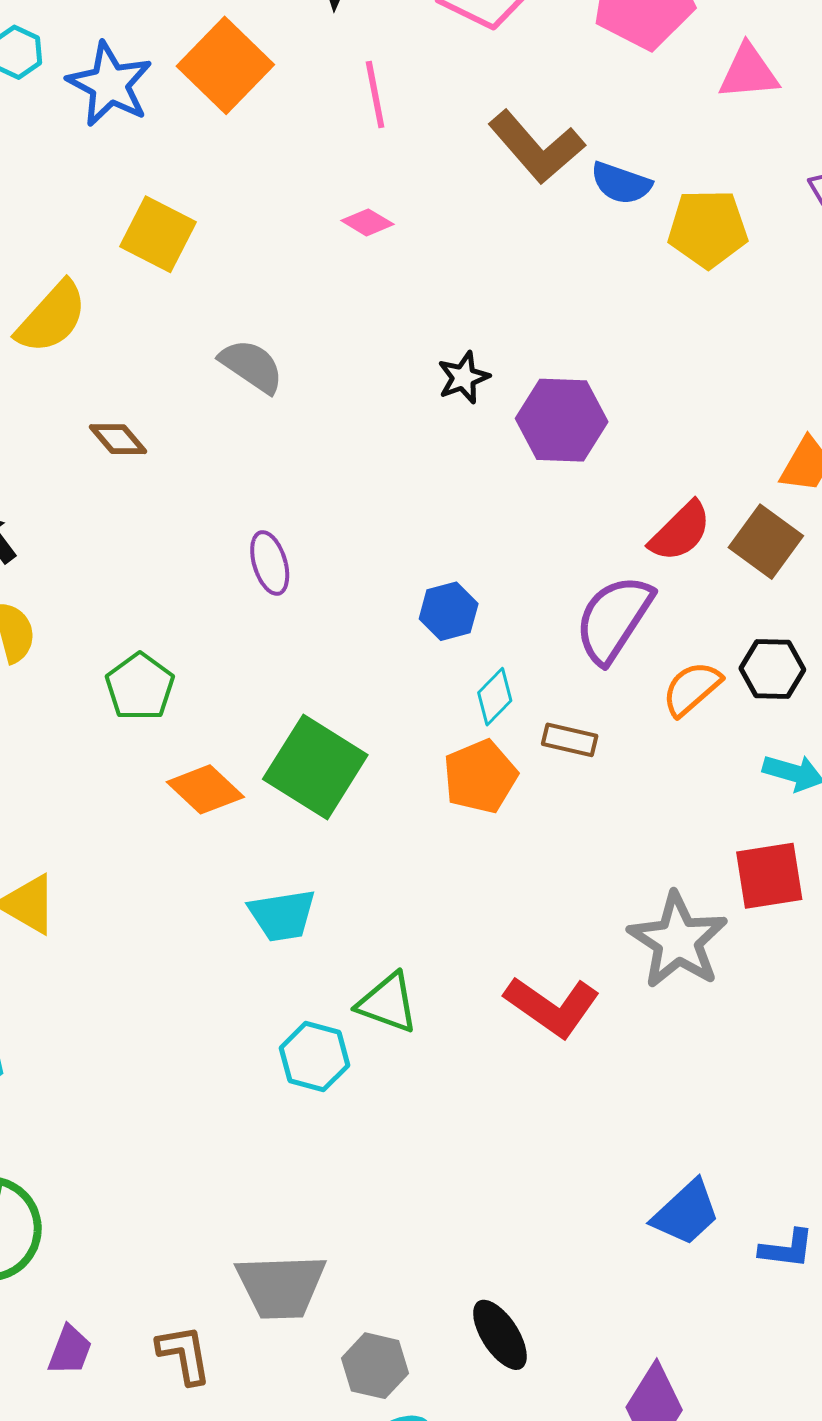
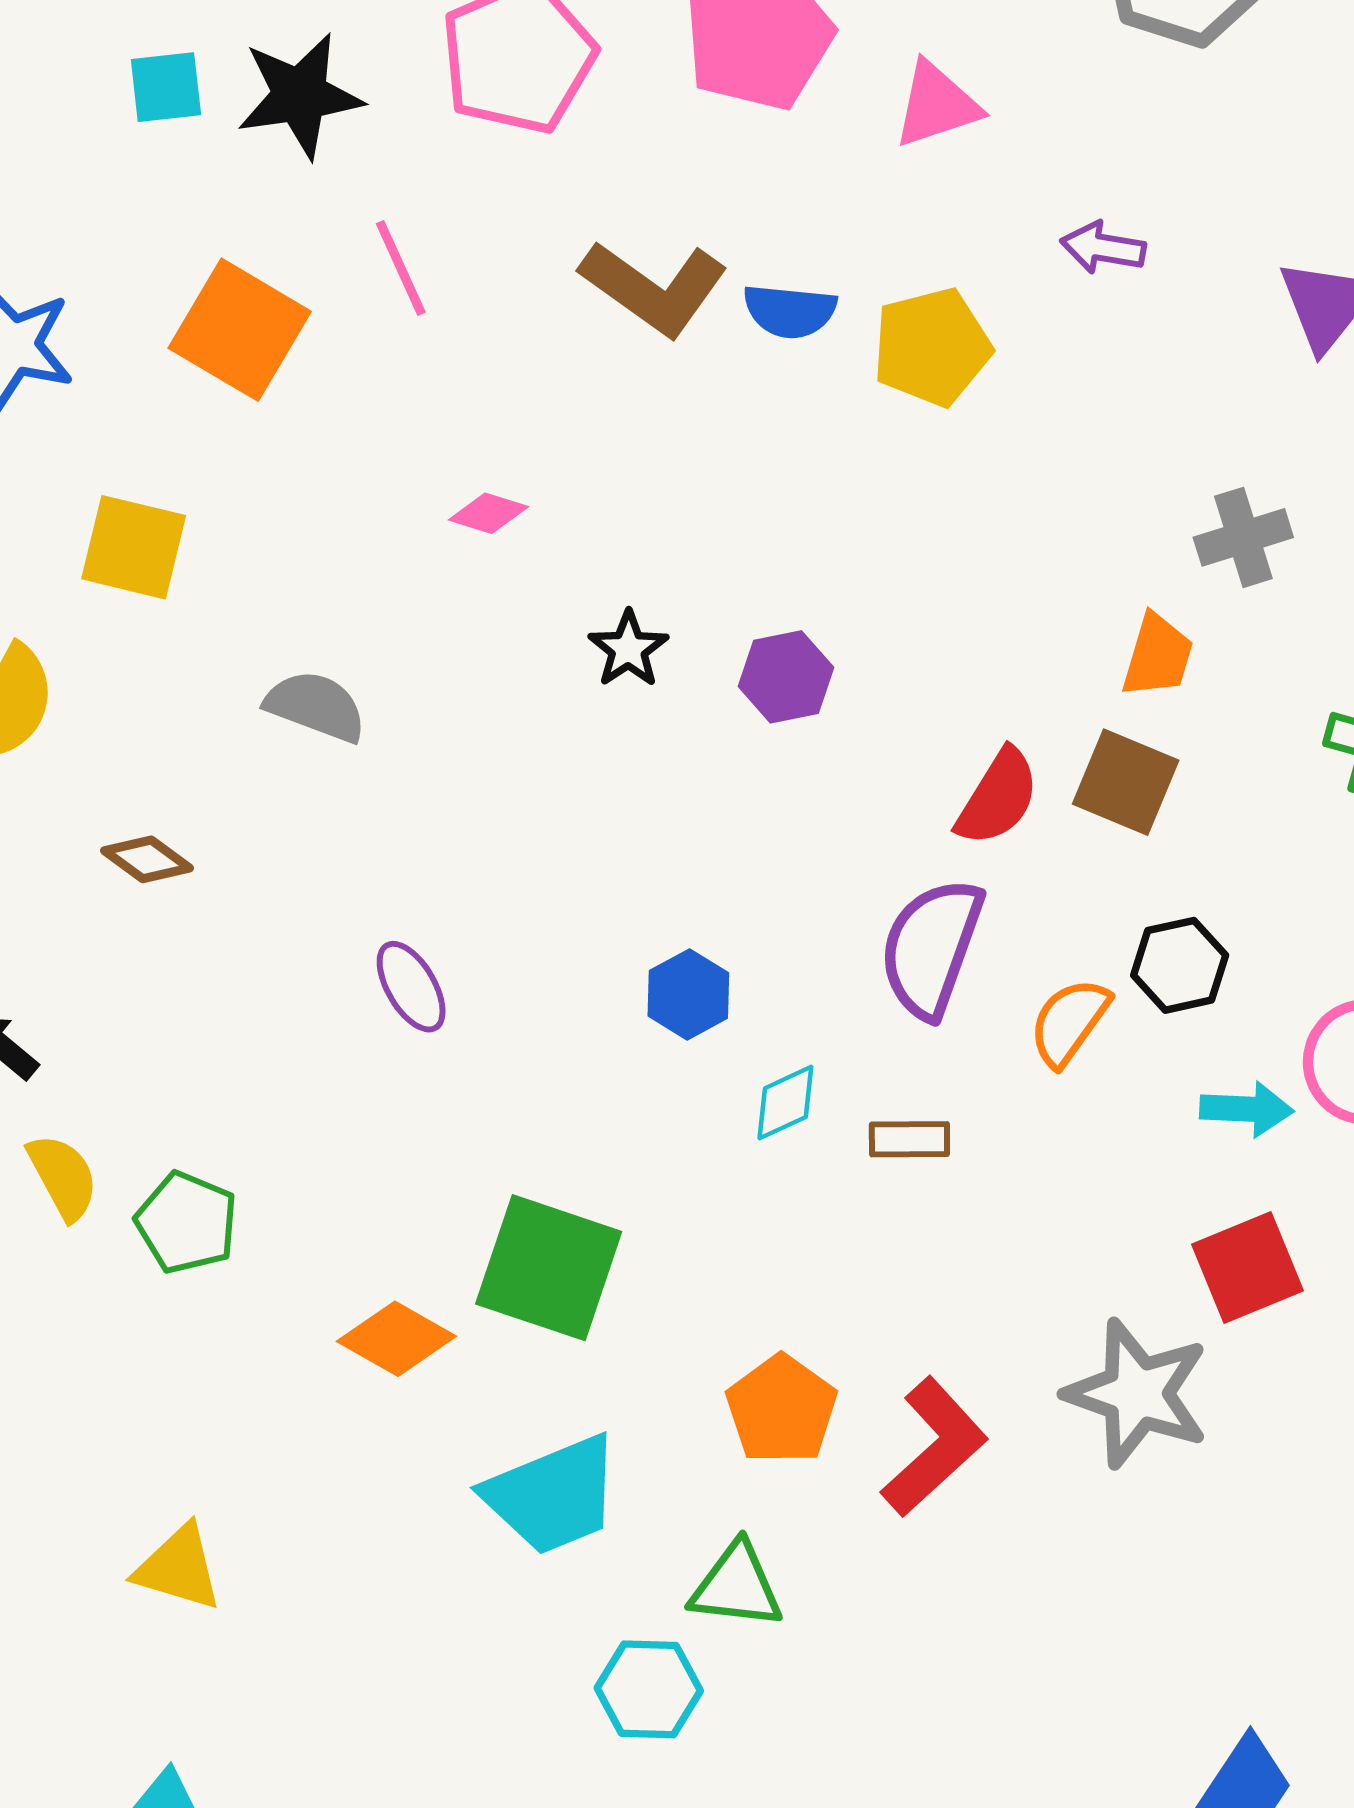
orange square: (225, 65) -> (240, 330), moved
pink diamond: (367, 222) -> (488, 513), moved
purple hexagon: (562, 420) -> (786, 677), size x0.7
green pentagon: (140, 687) -> (187, 1223), moved
cyan diamond: (495, 697) -> (785, 1103), turned 34
orange pentagon: (480, 777) -> (781, 1409), moved
cyan trapezoid: (282, 915) -> (553, 1495), size x1.4
red L-shape: (552, 1007) -> (934, 1447), moved, turned -64

